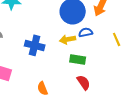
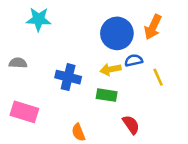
yellow line: (117, 39) -> (158, 77), moved
green rectangle: (78, 59) -> (107, 95), moved

